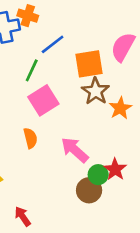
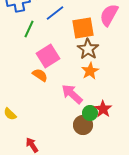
green line: (32, 70) -> (29, 29), moved
orange star: (120, 108) -> (90, 71), moved
orange semicircle: (30, 138) -> (40, 75), moved, turned -42

